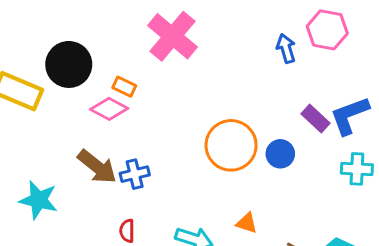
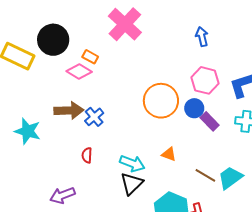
pink hexagon: (327, 30) -> (205, 80), moved
purple rectangle: (316, 119) -> (210, 121), moved
brown arrow: (97, 167) -> (69, 110), turned -44
blue cross: (135, 174) -> (94, 117), turned -30

